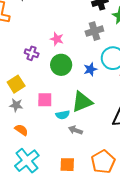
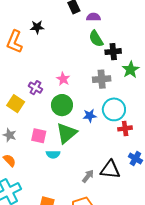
yellow square: (16, 84) -> (16, 104), moved, turned -36
green triangle: (82, 102) -> (67, 133), moved, turned -30
gray arrow: (75, 130) -> (88, 176), moved, turned 96

